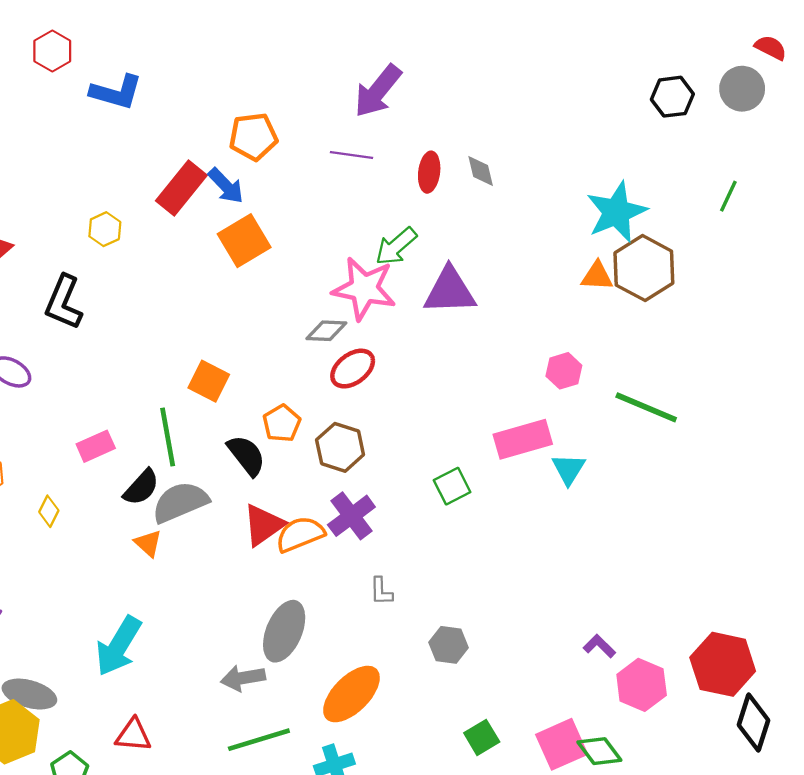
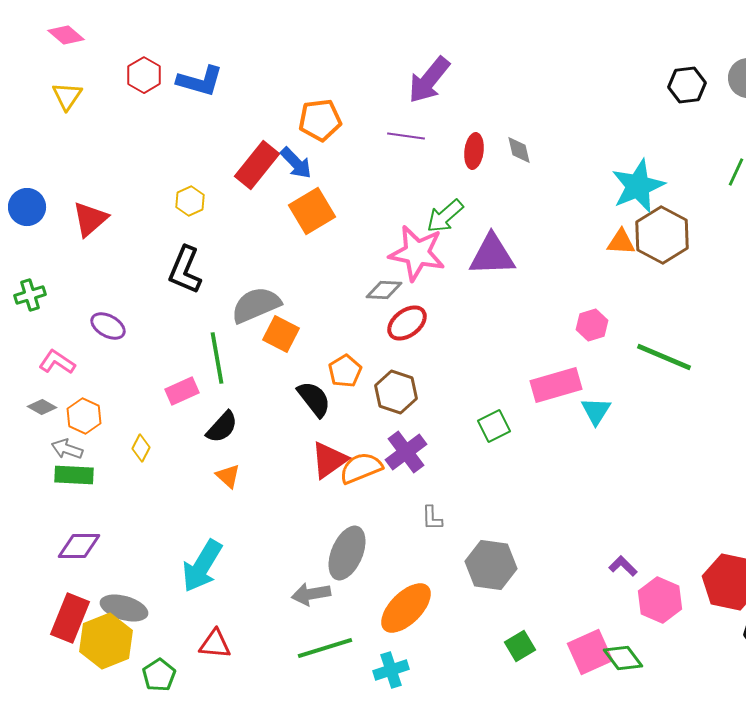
red hexagon: (52, 51) -> (144, 75), moved
black L-shape: (64, 302) -> (185, 270), moved
green line: (168, 437) -> (217, 358), moved
gray semicircle: (180, 502) -> (256, 305), moved
gray hexagon: (449, 645) -> (491, 565), size x1.5

